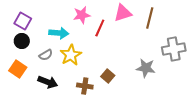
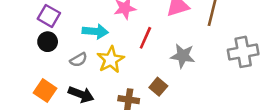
red line: (100, 28) -> (145, 38), moved
gray star: (146, 68) -> (183, 56), moved
orange square: (18, 69) -> (45, 91), moved

